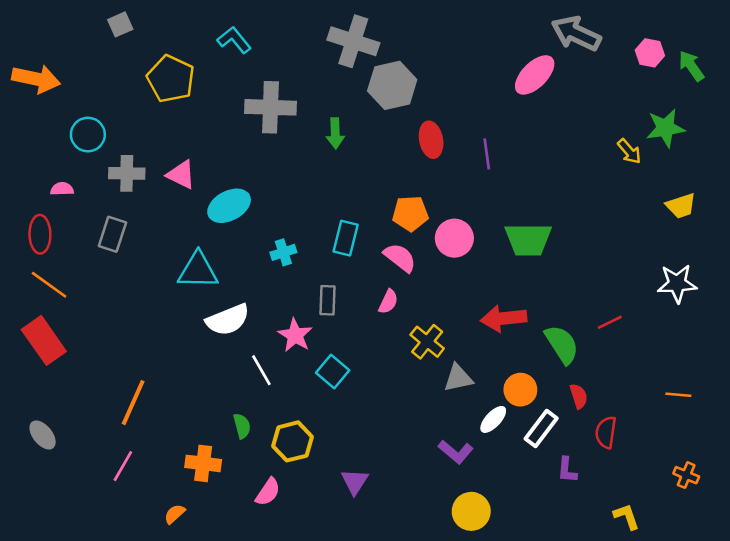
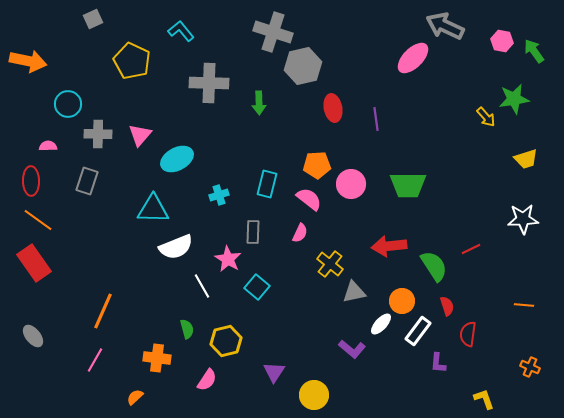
pink triangle: (181, 175) -> (140, 135), turned 45
yellow circle: (471, 511) -> (314, 395), moved

